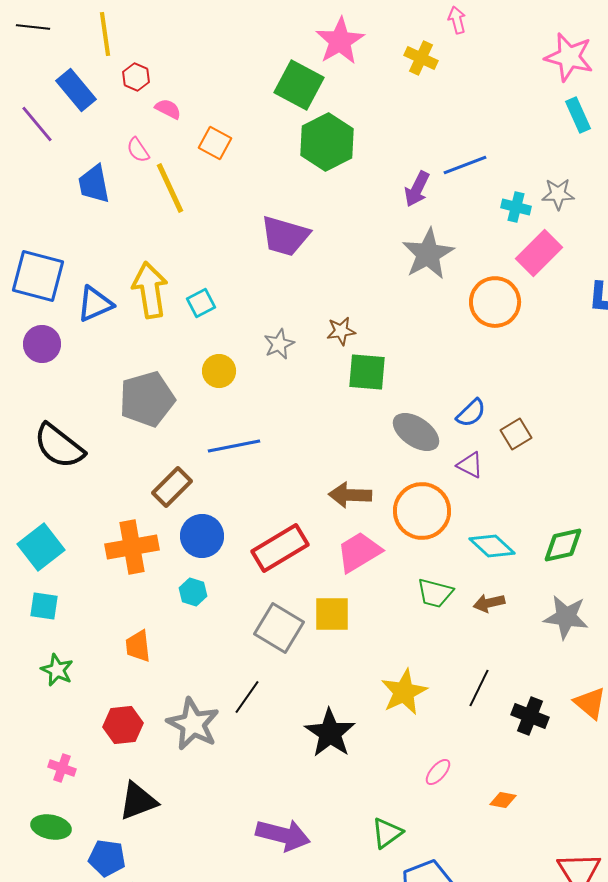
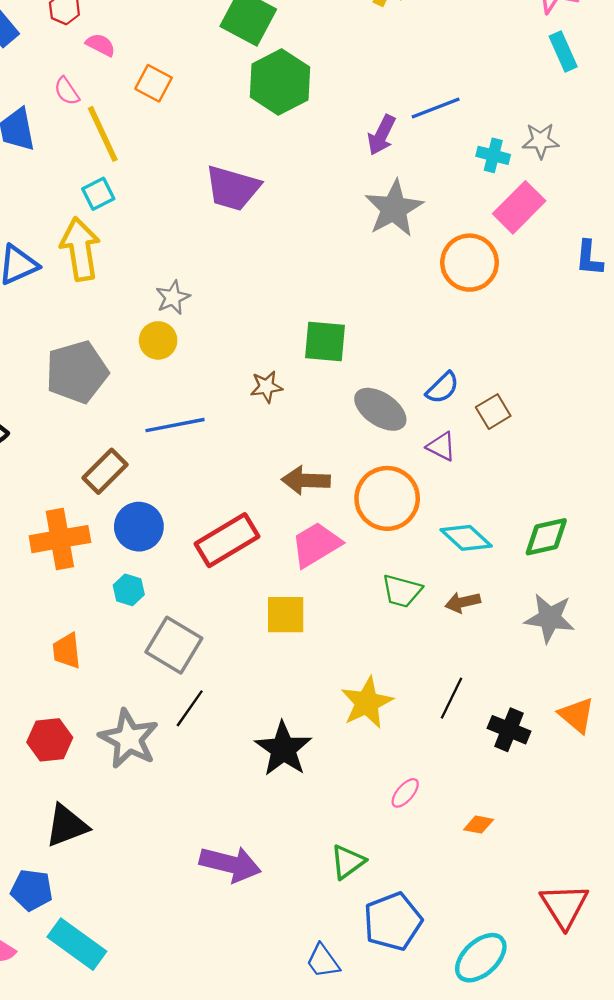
cyan square: (201, 303) -> (98, 194), moved
brown star: (341, 331) -> (266, 387), moved
gray star: (279, 344) -> (173, 298), moved
gray square: (279, 628) -> (174, 645), moved

